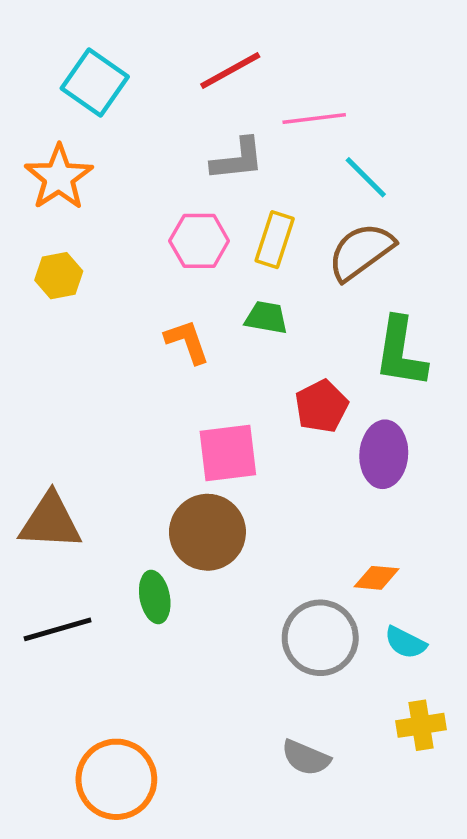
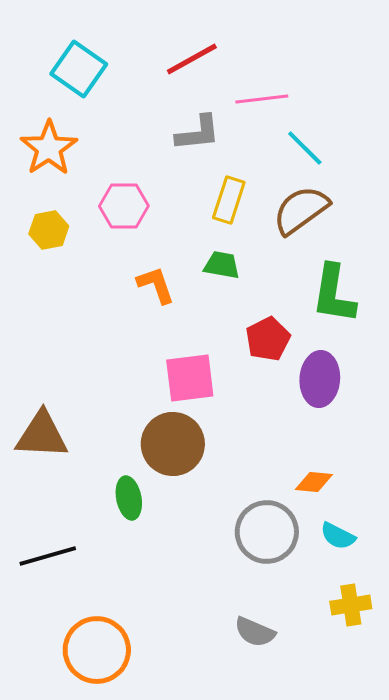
pink hexagon: (199, 241) -> (124, 206), moved
black line: (58, 629) -> (48, 556), moved

